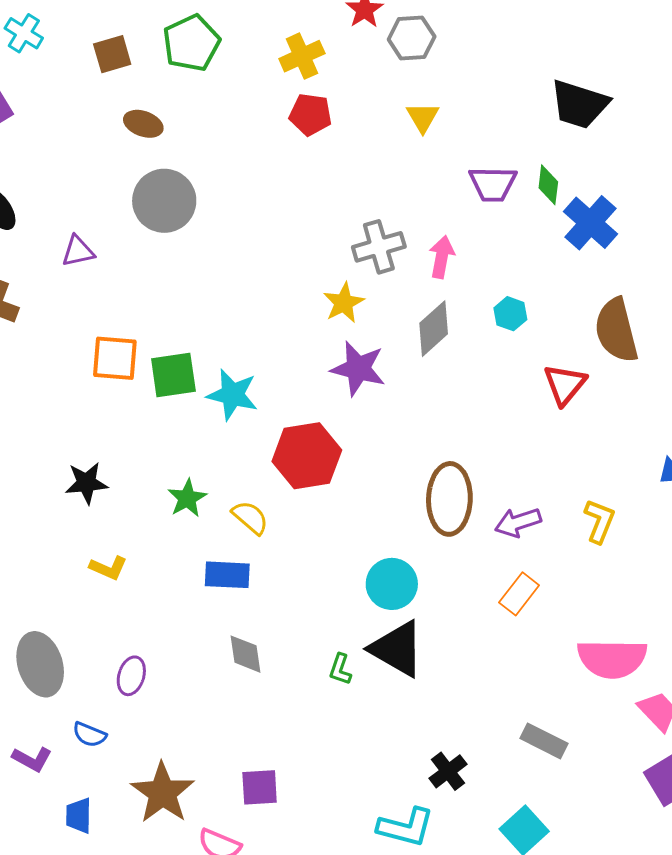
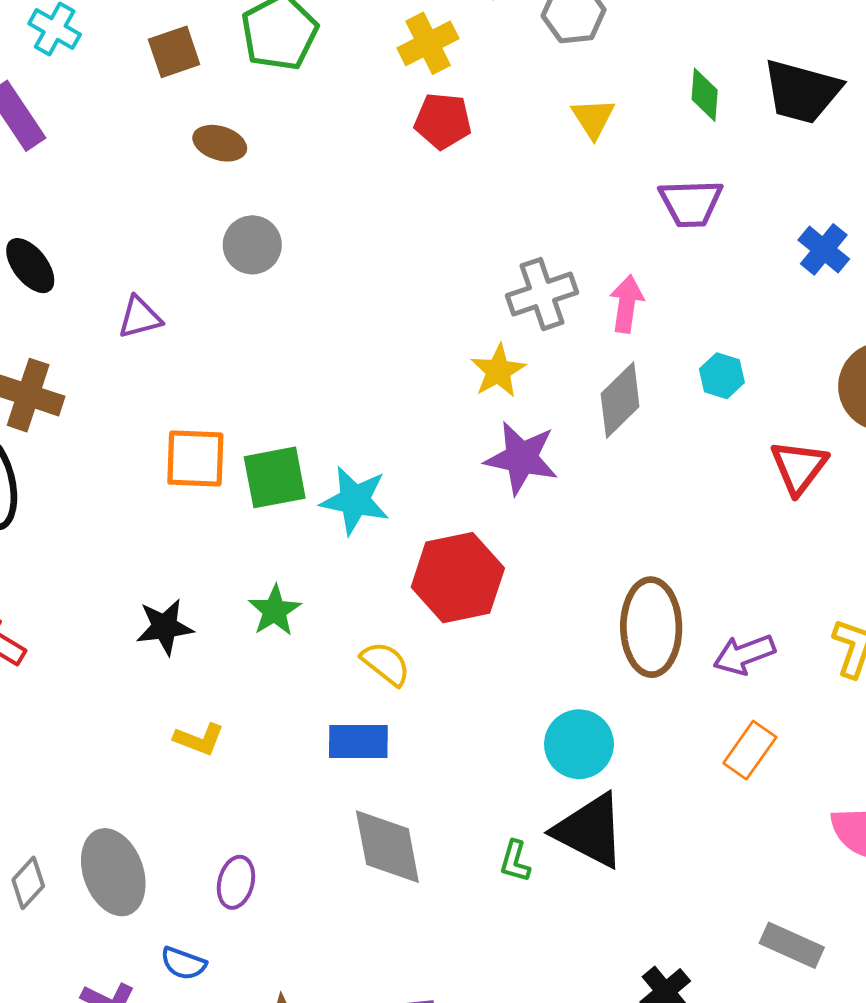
green diamond: (548, 185) -> (705, 95), moved
gray circle: (164, 201) -> (252, 245), size x0.7
blue cross: (590, 223) -> (824, 249), size x0.7
green star: (187, 498) -> (275, 611), moved
gray diamond: (246, 654) -> (387, 847), size x1.5

